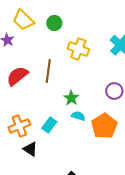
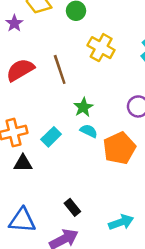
brown line: (48, 71) -> (60, 69), turned -35
black triangle: (30, 149) -> (23, 163), turned -42

